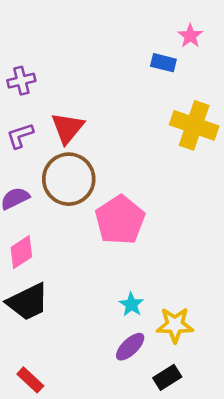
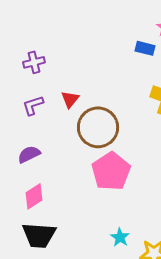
red triangle: (67, 128) -> (70, 99), size x0.7
brown circle: (69, 179) -> (98, 127), moved
black trapezoid: (28, 302) -> (39, 235), turned 30

